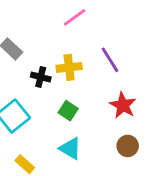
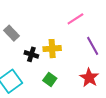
pink line: (75, 17) -> (75, 19), moved
purple line: (110, 60) -> (93, 46), moved

